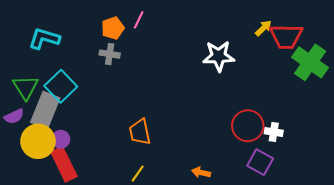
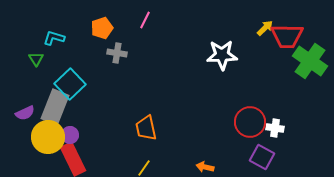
orange pentagon: (113, 28) -> (102, 28), moved
cyan L-shape: (44, 39) -> (54, 38), size x0.7
green triangle: (26, 87) -> (36, 59), moved, size x0.6

